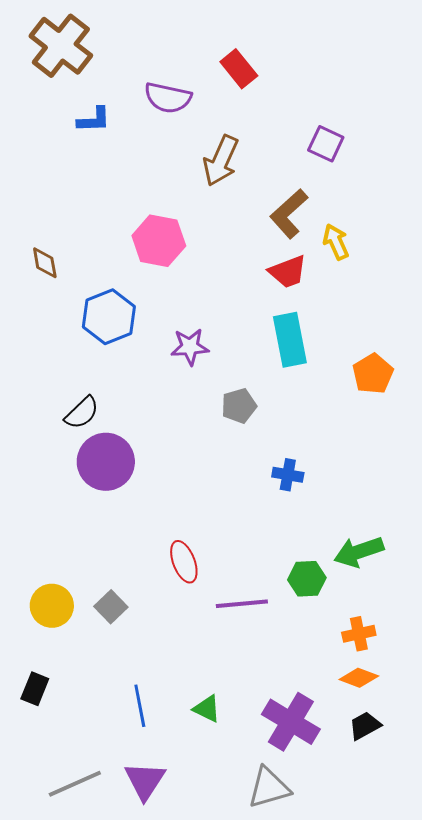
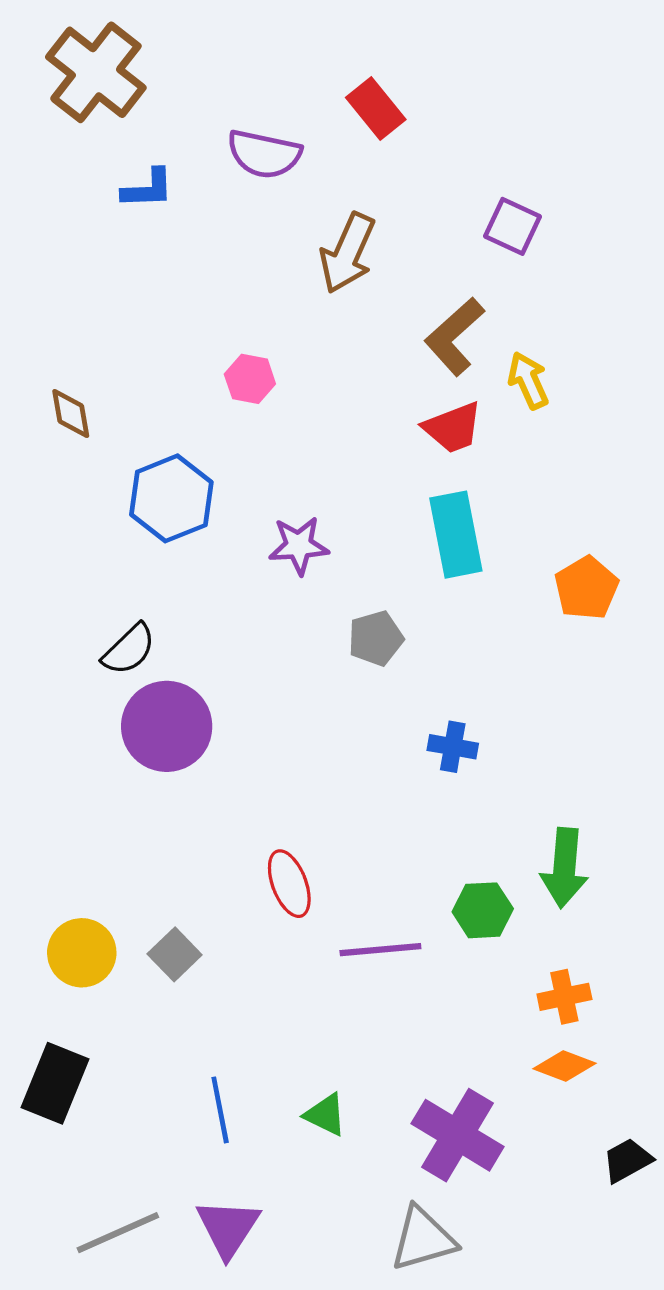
pink hexagon: (159, 241) -> (250, 379), size x0.6
green arrow: (359, 552) -> (564, 868), turned -66
black rectangle: (35, 689) -> (55, 1083), size x1.5
black trapezoid: (365, 726) -> (627, 1160), moved

